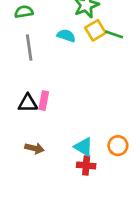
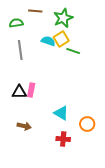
yellow square: (95, 30) -> (61, 39), moved
green line: (114, 34) -> (73, 51), moved
cyan triangle: (83, 147) -> (61, 113), moved

